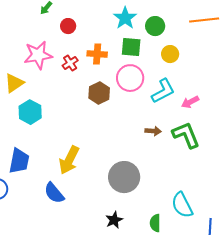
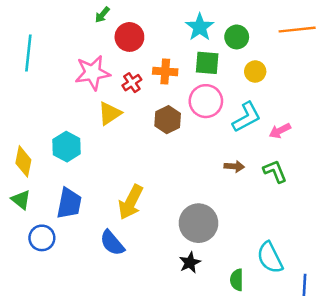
red circle: (68, 26) -> (129, 37), size x1.5
yellow triangle: (14, 83) -> (110, 113), moved
cyan hexagon: (30, 112) -> (67, 147), moved
green L-shape: (186, 135) -> (275, 171), size x0.7
black star: (114, 220) -> (190, 263), moved

